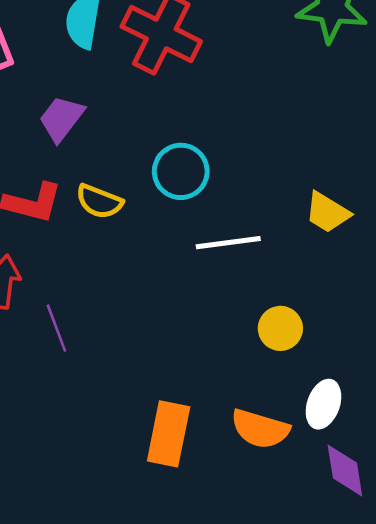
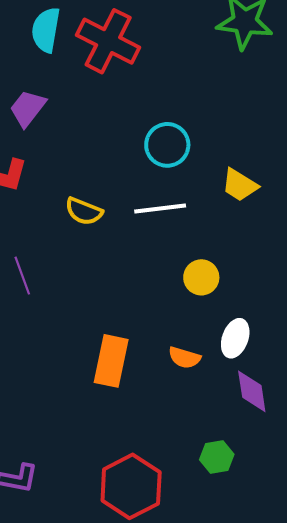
cyan circle: (181, 171) -> (167, 145), moved
yellow semicircle: (99, 201) -> (84, 211), moved
orange semicircle: (260, 429) -> (184, 358), size x0.7

